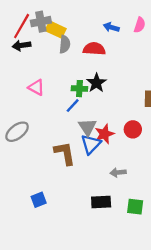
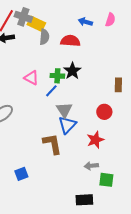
gray cross: (41, 22) -> (23, 17), turned 30
pink triangle: (36, 87) -> (31, 78), moved
red star: (104, 134) -> (95, 140), moved
brown L-shape: (65, 153) -> (52, 144), moved
gray arrow: (118, 173) -> (91, 166), moved
black rectangle: (101, 202) -> (84, 200), moved

